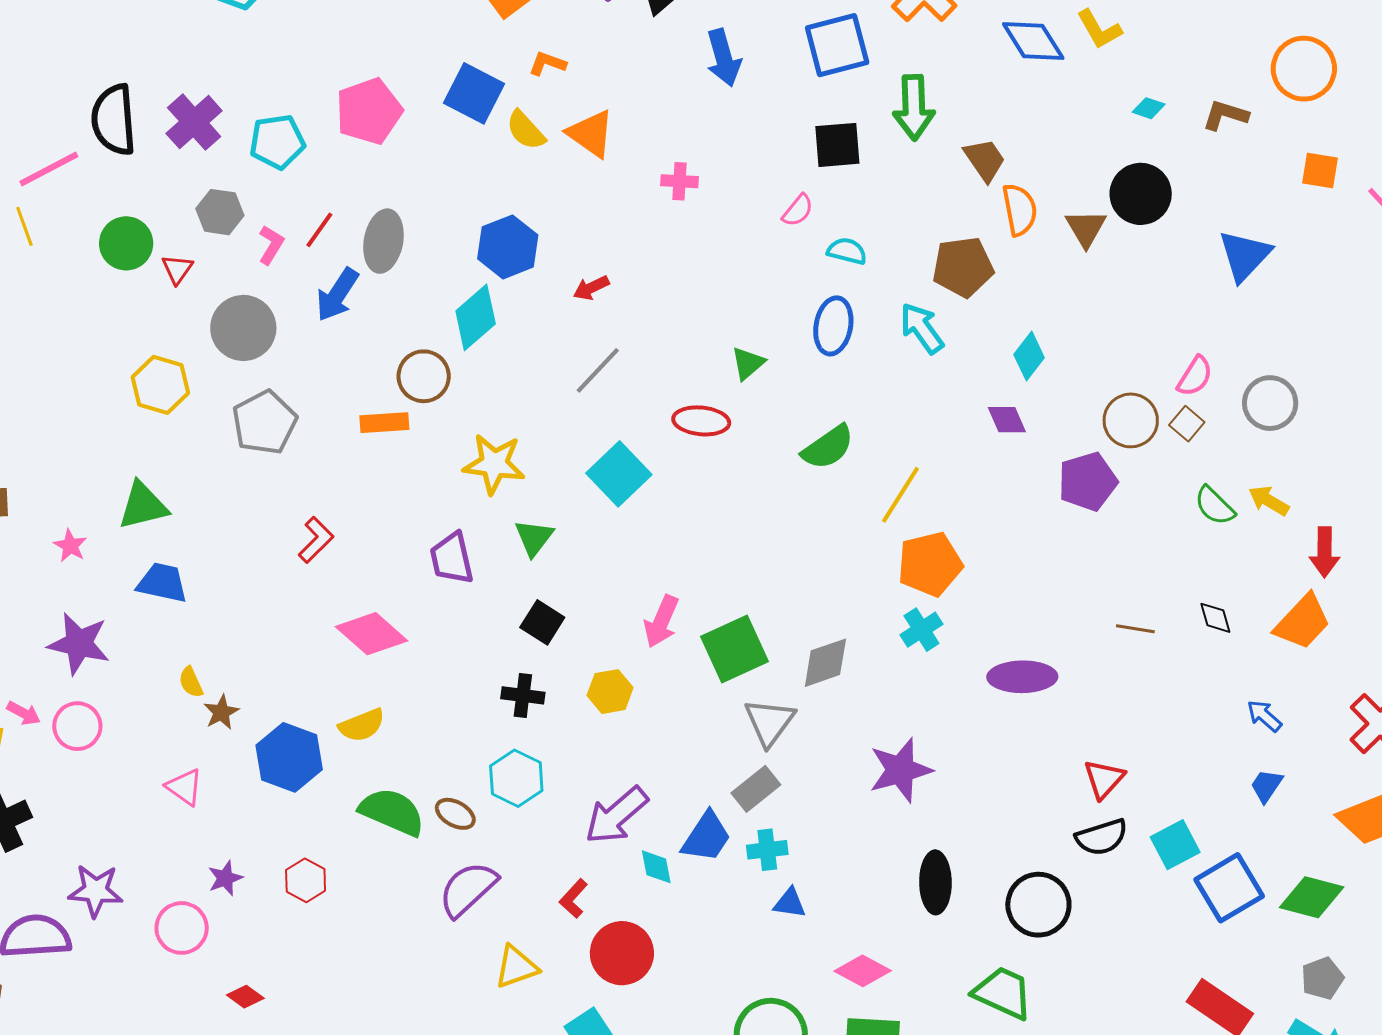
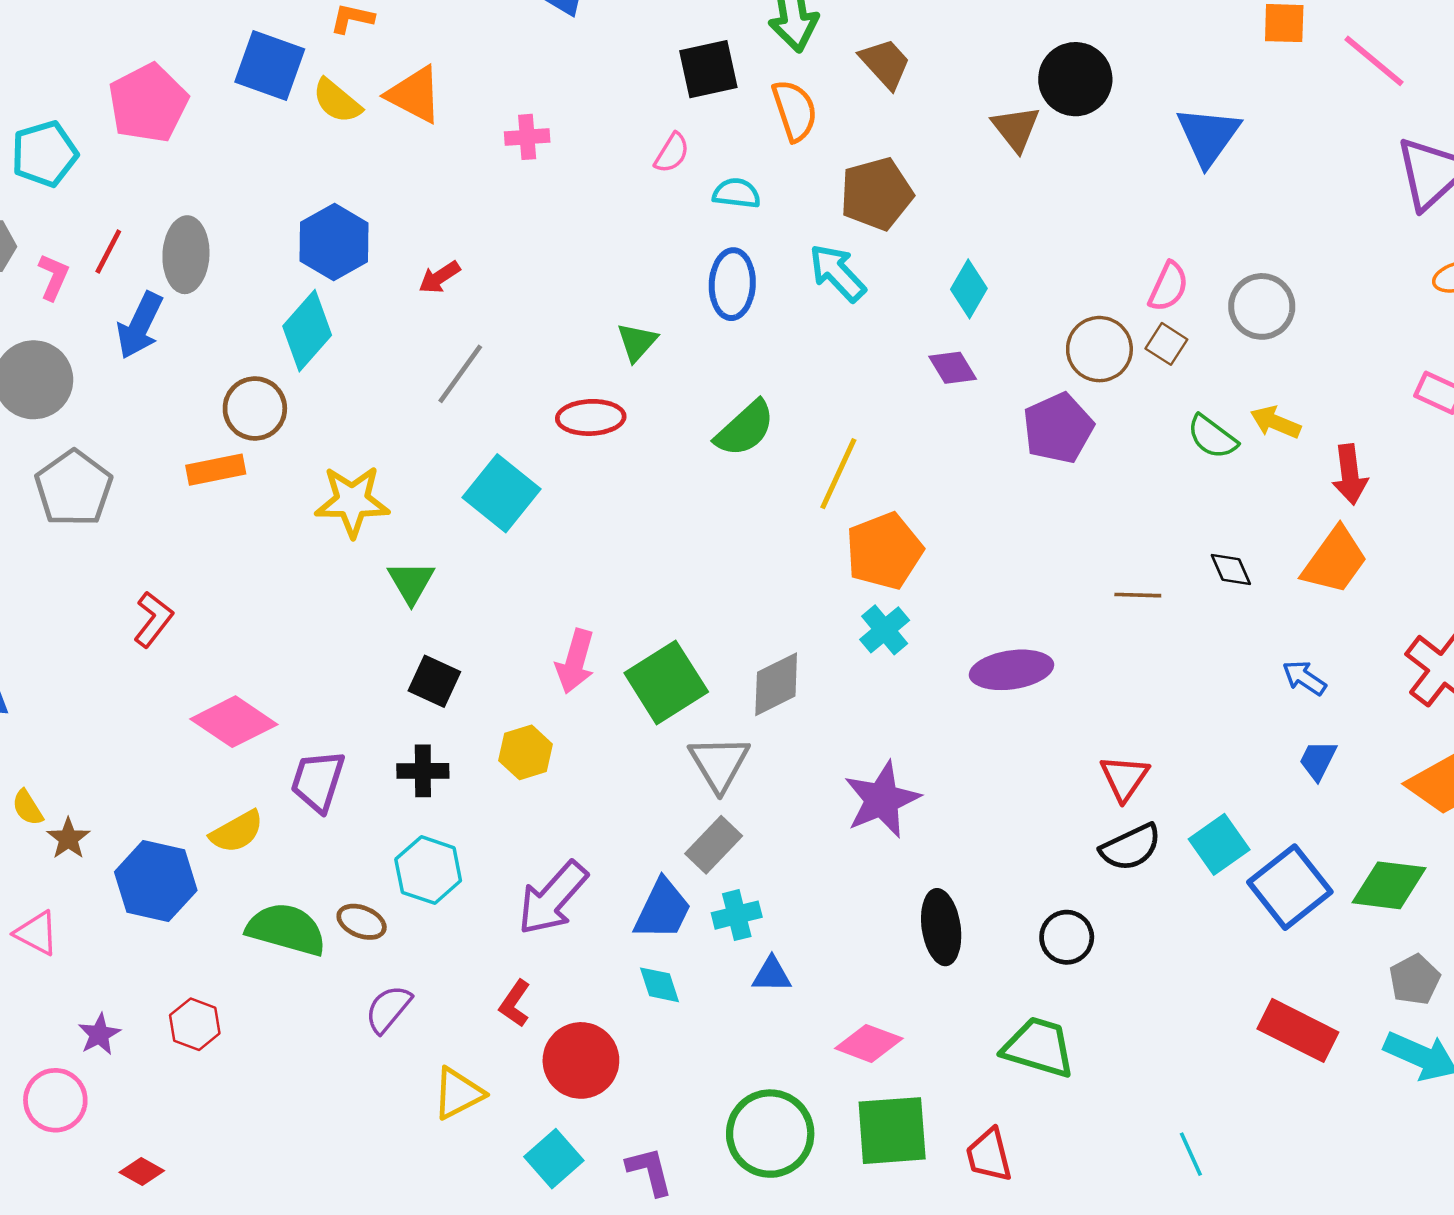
orange semicircle: (1020, 210) -> (795, 110), moved
purple trapezoid: (452, 558) -> (318, 781), moved, turned 38
cyan diamond: (656, 867) -> (659, 985), moved
purple semicircle: (468, 889) -> (388, 1009), size x0.7
black circle: (1038, 905) -> (1067, 937), size x0.7

